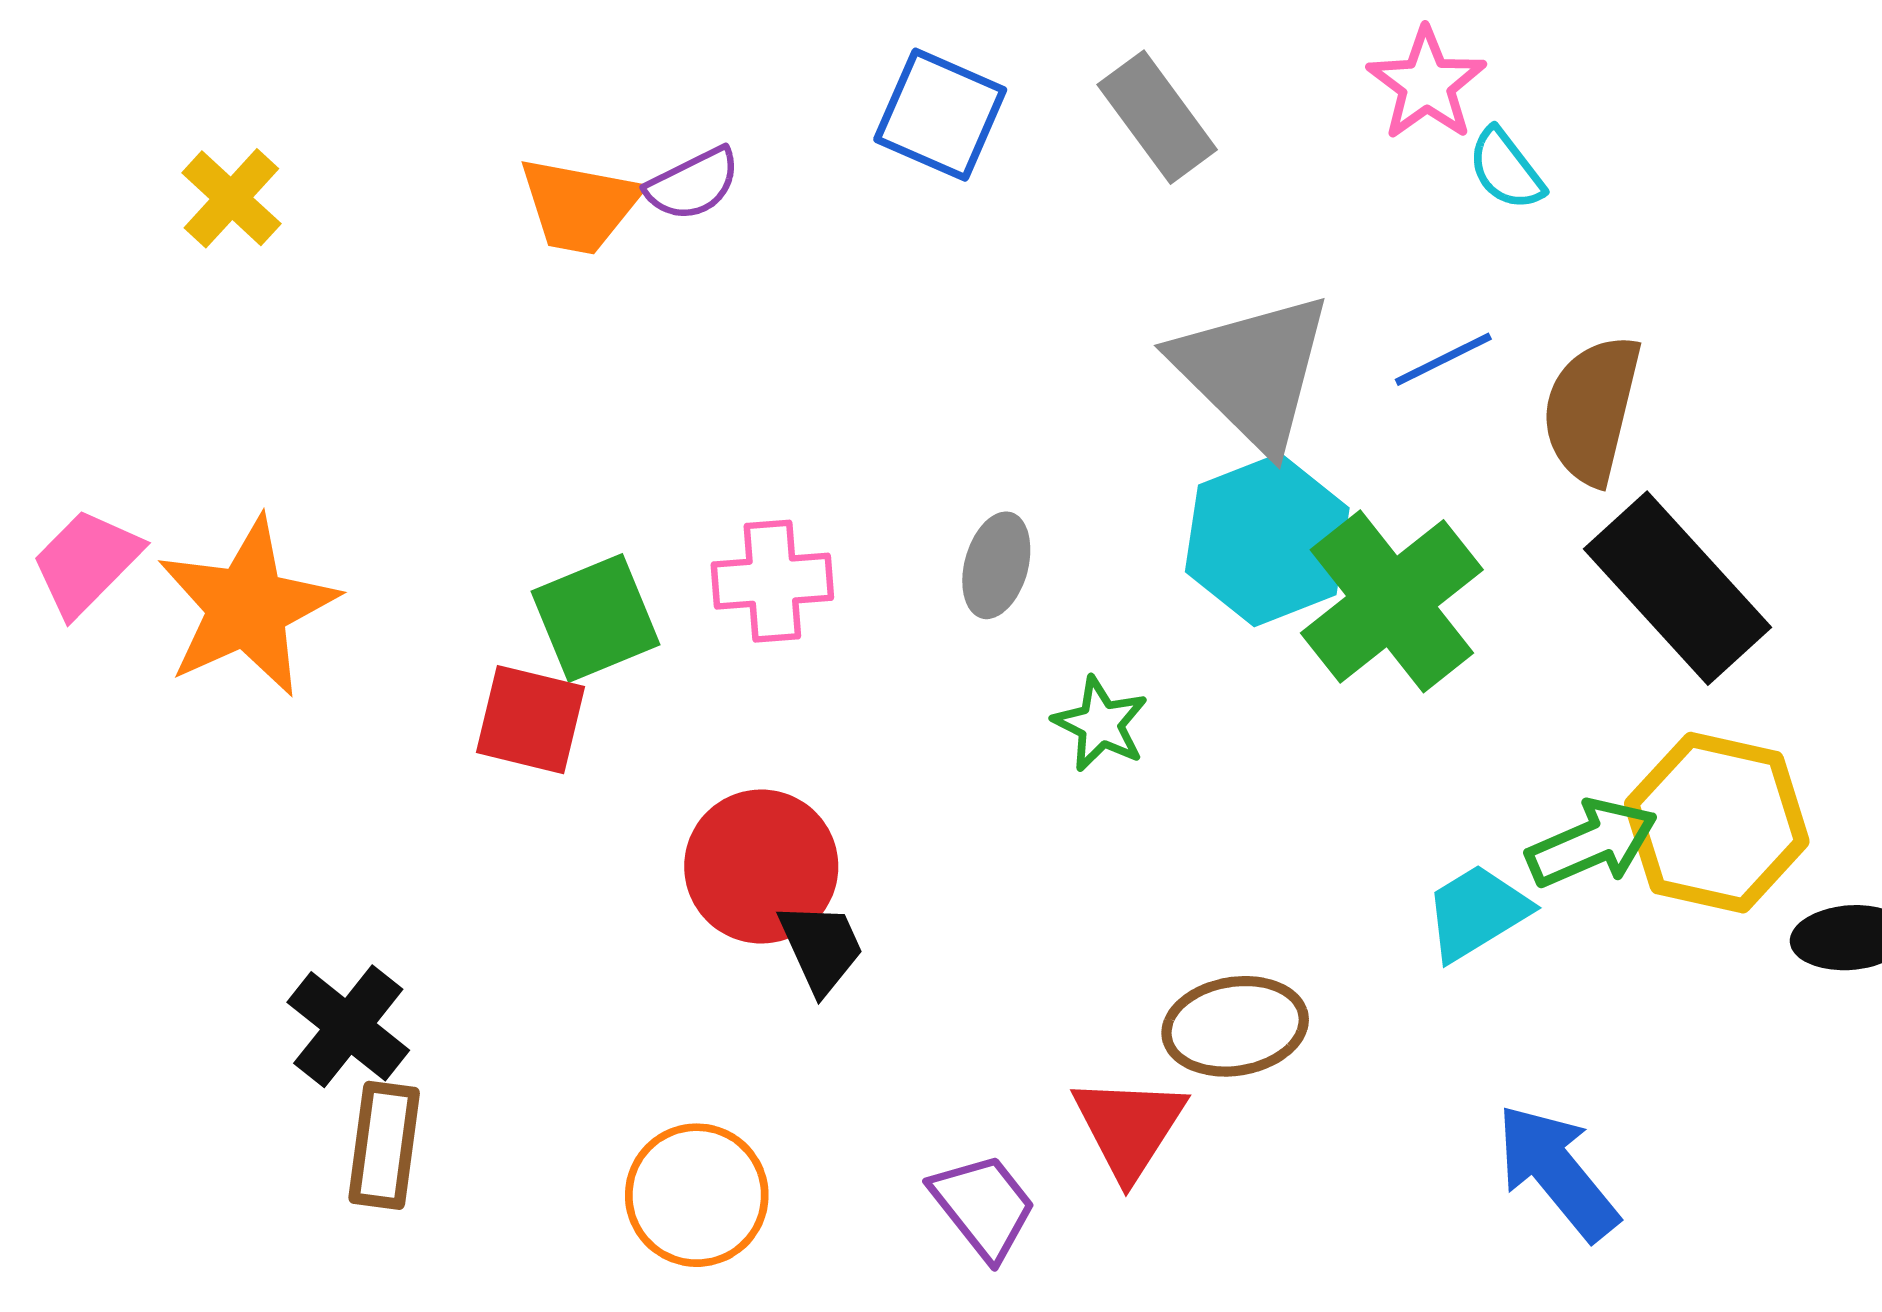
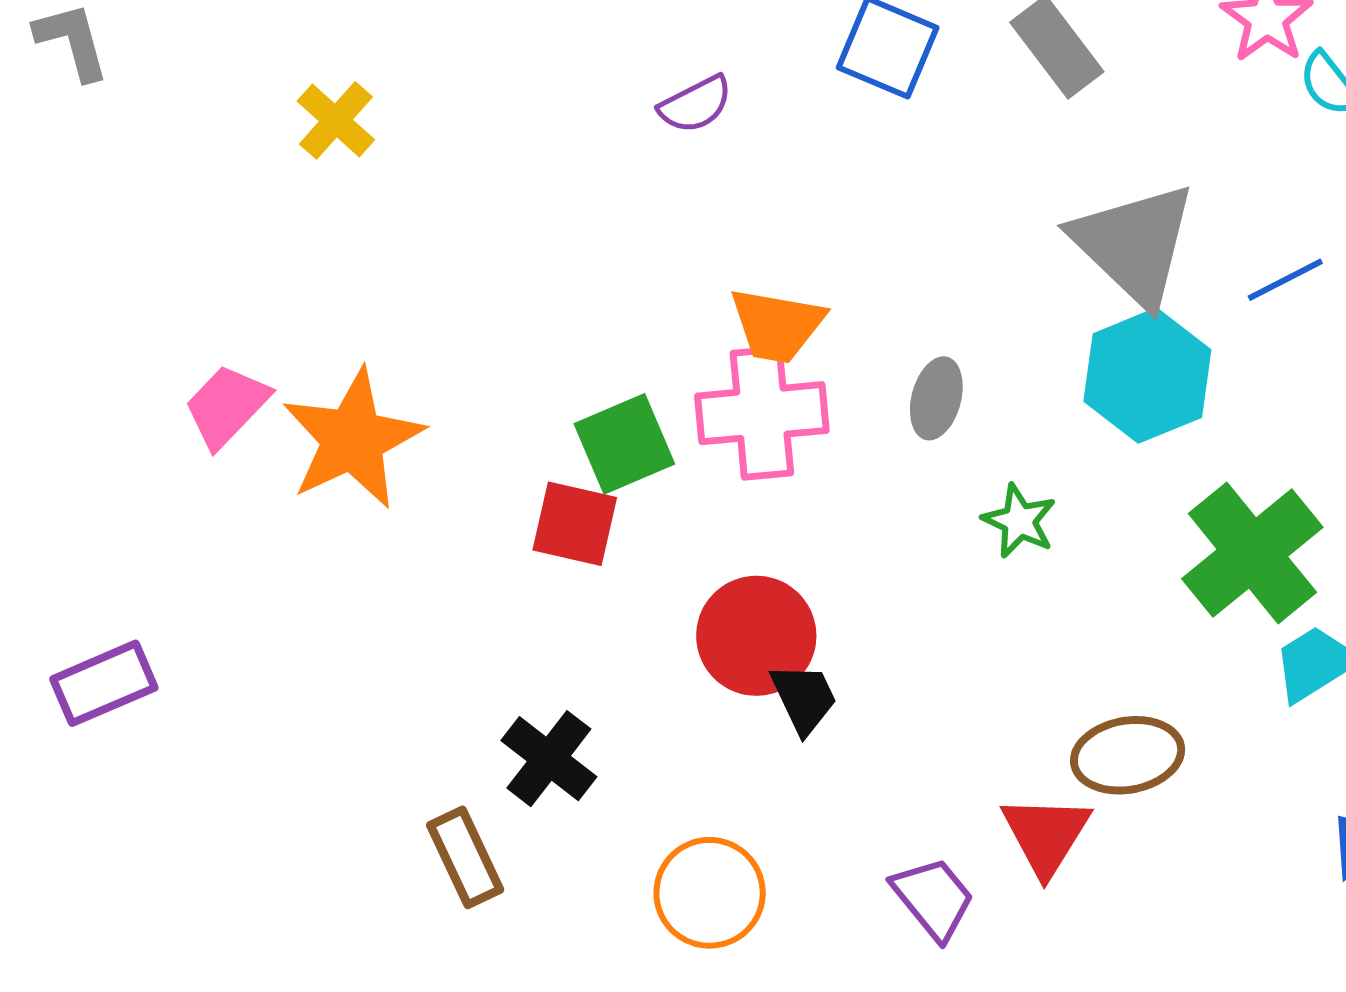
orange trapezoid: (580, 205) -> (777, 325), moved
blue line: (1443, 359) -> (1285, 280), moved
pink cross: (772, 581) -> (762, 413), size x1.4
green cross: (1392, 601) -> (1252, 553), moved
black cross: (348, 1026) -> (549, 759), moved
brown rectangle: (384, 1145) -> (465, 857), turned -32

